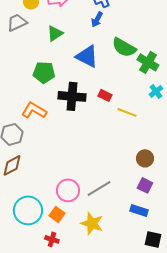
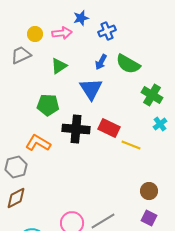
blue arrow: (97, 19) -> (101, 62), moved
green semicircle: (124, 47) -> (128, 64), moved
blue triangle: (87, 56) -> (91, 89), turned 30
red rectangle: (105, 95) -> (109, 128), size x1.5

